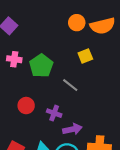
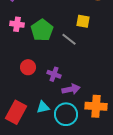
yellow square: (85, 56) -> (83, 21), turned 32
gray line: (70, 85) -> (69, 39), moved

